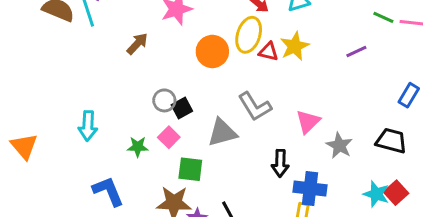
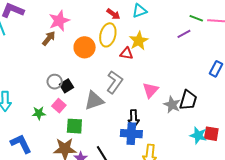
brown arrow: (137, 44) -> (49, 38), moved
purple line: (356, 51) -> (184, 34), moved
red triangle: (268, 52) -> (126, 53), moved
gray L-shape: (255, 107) -> (115, 82), turned -110
black trapezoid: (391, 141) -> (188, 100), moved, turned 95
blue cross: (310, 188) -> (131, 134), moved
red square: (396, 193) -> (211, 134), turned -35

